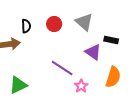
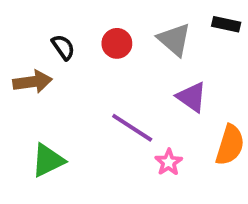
black semicircle: (26, 26) -> (63, 47), turned -32
black rectangle: (111, 40) -> (226, 24), moved

